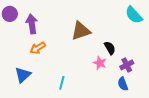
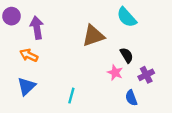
cyan semicircle: (134, 15) -> (127, 17), moved
orange arrow: (38, 48) -> (29, 55), moved, turned 56
blue semicircle: (123, 84) -> (131, 98), moved

